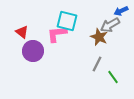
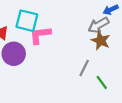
cyan square: (67, 21) -> (27, 21), moved
brown star: (99, 37) -> (101, 41), moved

